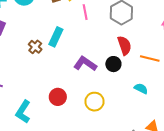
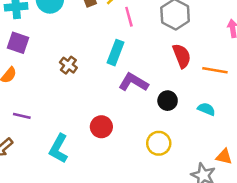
cyan rectangle: (56, 37) -> (116, 53), moved
black circle: (113, 64) -> (168, 101), moved
yellow circle: (94, 102) -> (159, 143), moved

